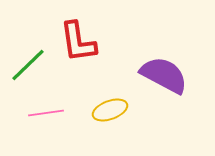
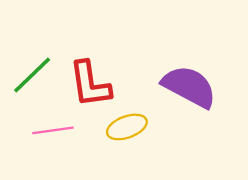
red L-shape: (78, 42) -> (90, 84), moved

